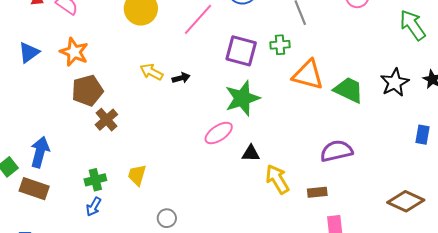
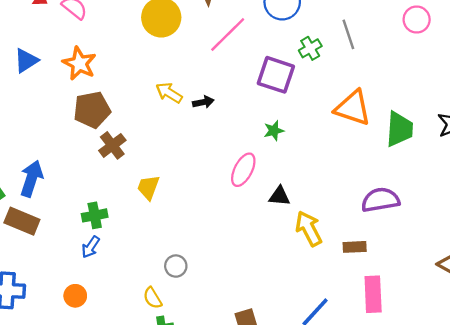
green cross: (280, 45) -> (310, 48), moved, turned -30
green trapezoid: (349, 90) -> (399, 129), turned 64
green star: (242, 98) -> (274, 131), size x0.5
pink ellipse: (219, 133) -> (243, 170), turned -32
yellow trapezoid: (137, 175) -> (148, 187), moved

